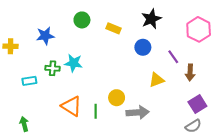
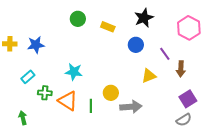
blue star: (45, 36) -> (36, 45), moved
cyan star: (74, 63) -> (74, 72), moved
green cross: (53, 68) -> (45, 93), moved
cyan rectangle: (29, 81) -> (28, 77), turned -32

